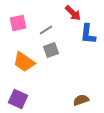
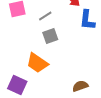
orange trapezoid: (24, 62) -> (37, 63), moved

